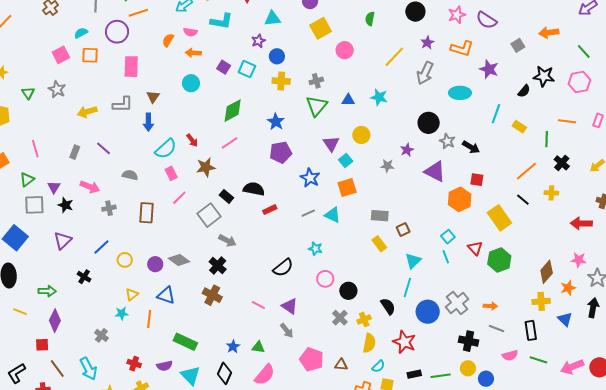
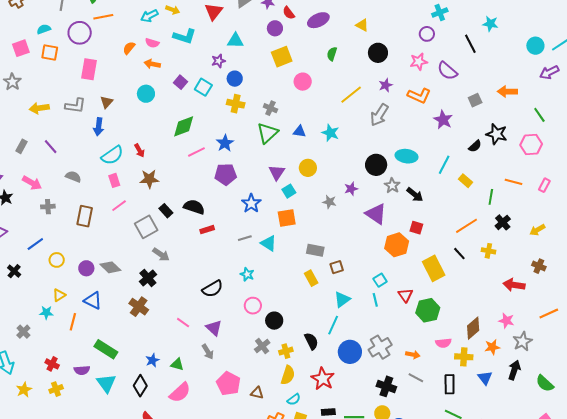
gray cross: (316, 81) -> (270, 108), turned 32
cyan ellipse: (460, 93) -> (407, 156), moved
pink line: (230, 143) -> (196, 152), moved
pink semicircle: (510, 355) -> (443, 343), moved

